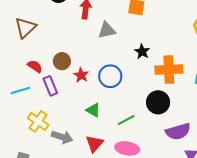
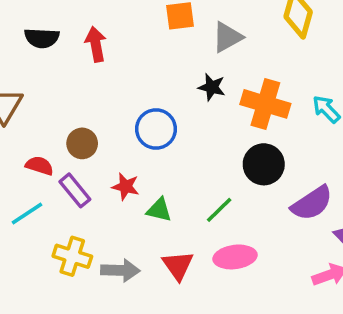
gray triangle: (107, 30) -> (227, 37), moved
orange cross: (169, 70) -> (265, 104), turned 36
red star: (81, 75) -> (126, 187), moved
blue circle: (110, 76) -> (156, 129), moved

